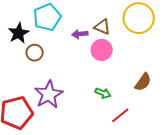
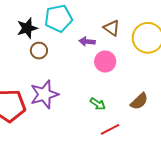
brown triangle: (102, 27) -> (112, 28), moved

